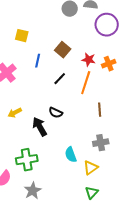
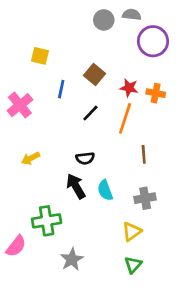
orange cross: (109, 64) -> (156, 93), turned 32
black semicircle: (56, 113) -> (85, 158), turned -32
black arrow: (40, 127) -> (76, 186), moved
cyan semicircle: (71, 155) -> (105, 190), moved
gray star: (33, 191) -> (72, 259), moved

